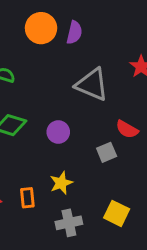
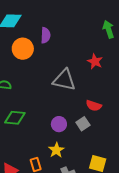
purple semicircle: (74, 32) -> (46, 35), moved
purple circle: (58, 132) -> (59, 124), moved

